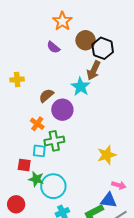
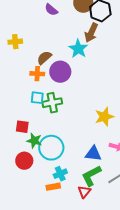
orange cross: (37, 124) -> (37, 74), moved, turned -32
cyan square: (39, 151) -> (37, 98), moved
blue triangle: (109, 200) -> (93, 154), moved
red circle: (16, 204) -> (24, 161), moved

